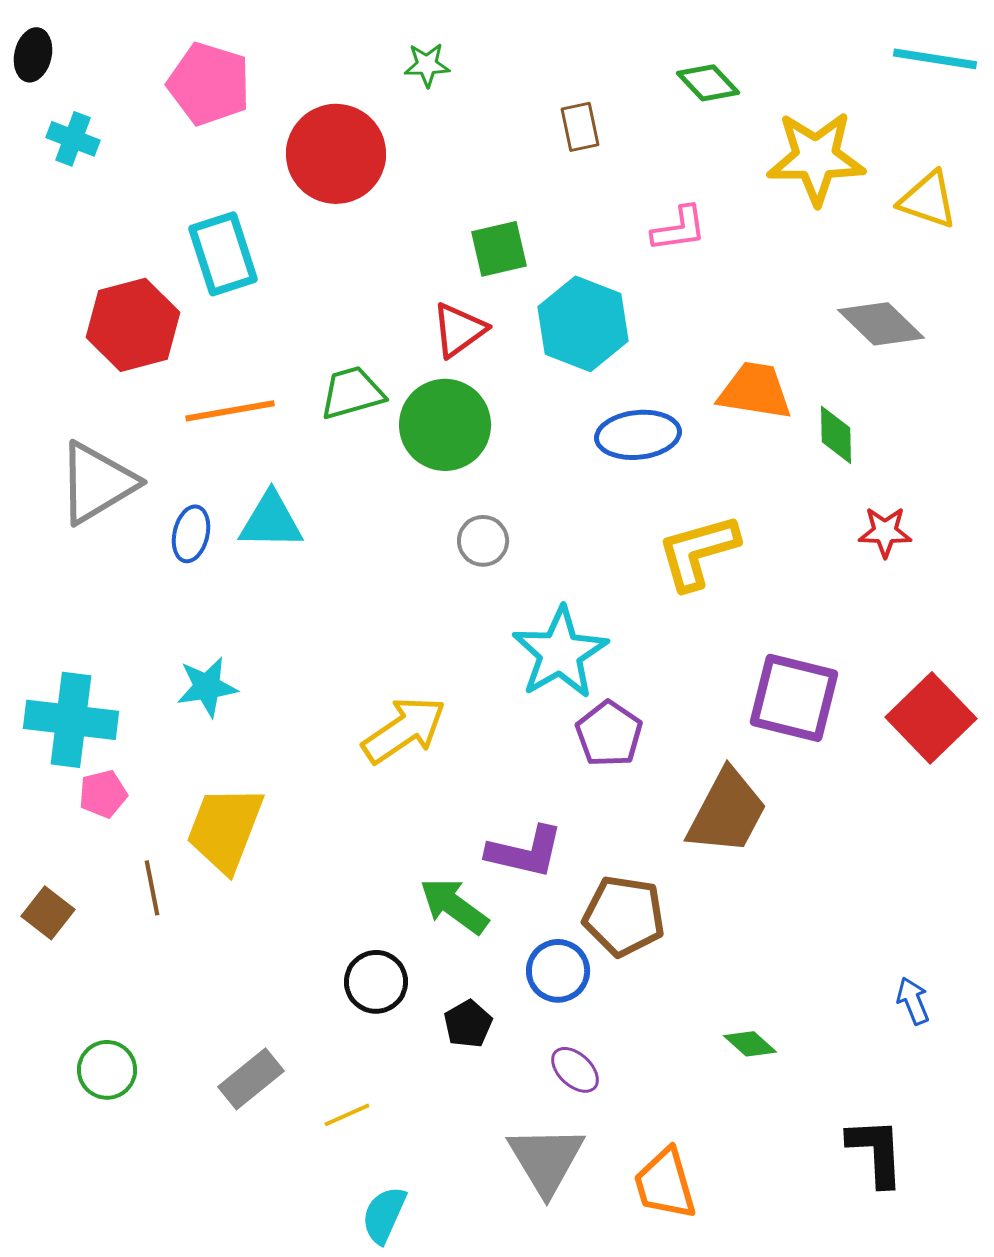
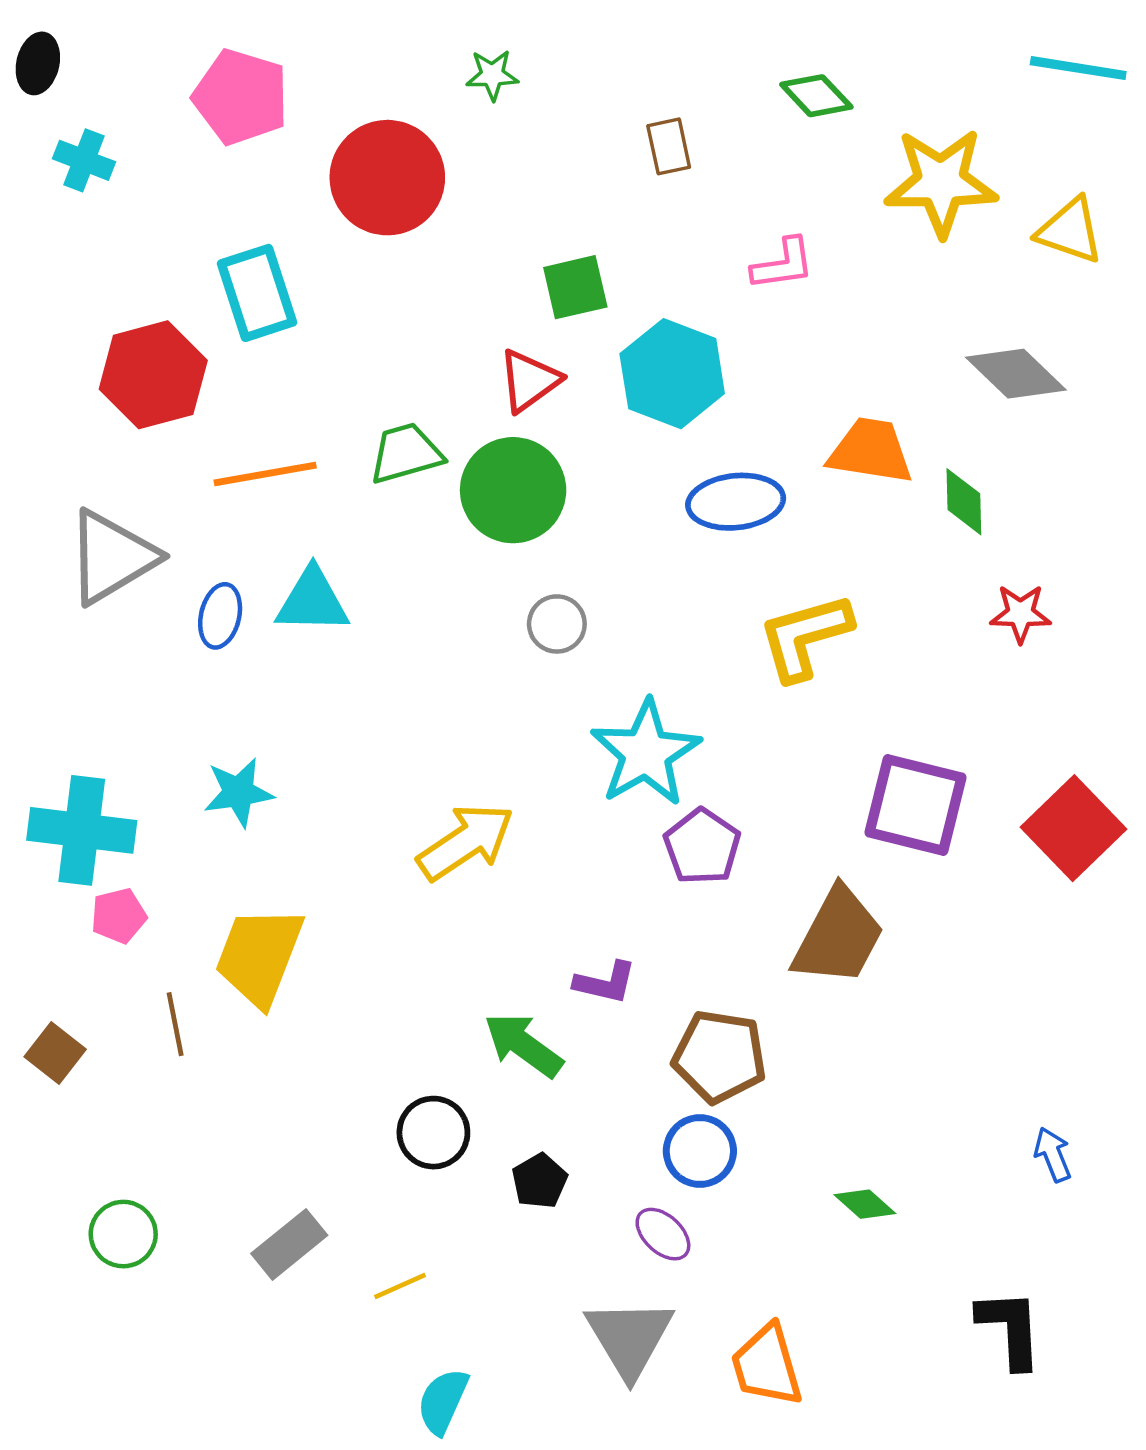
purple L-shape: (525, 852) -> (605, 983), size x0.7
blue circle: (558, 971) -> (700, 1151), moved

